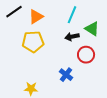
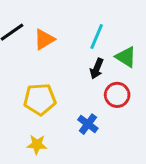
black arrow: (72, 37) -> (97, 69), turned -56
yellow pentagon: (33, 42) -> (40, 99), moved

